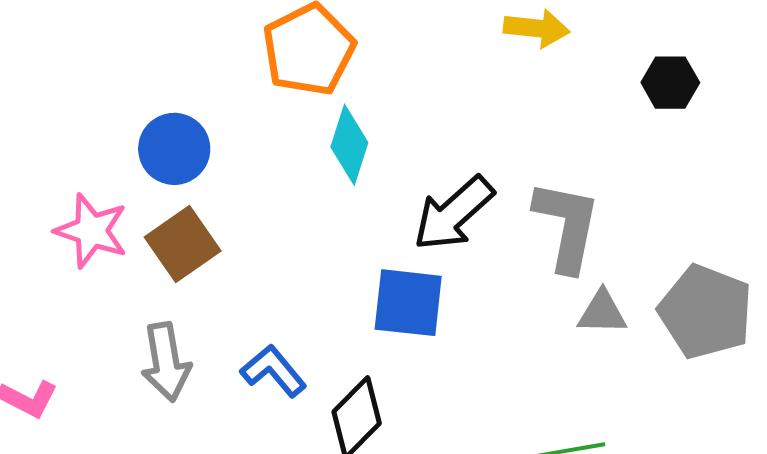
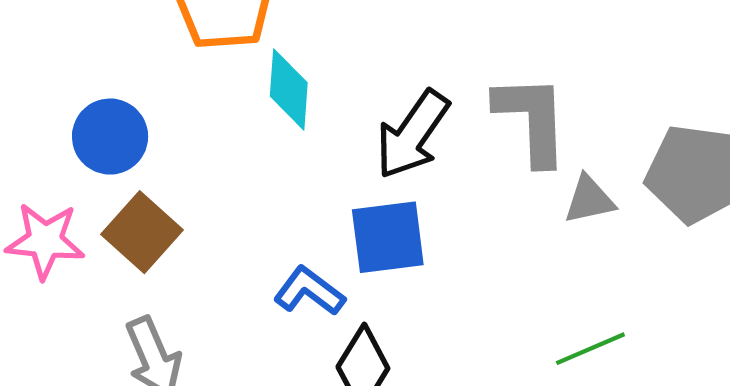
blue L-shape: (274, 371) -> (309, 291), moved

